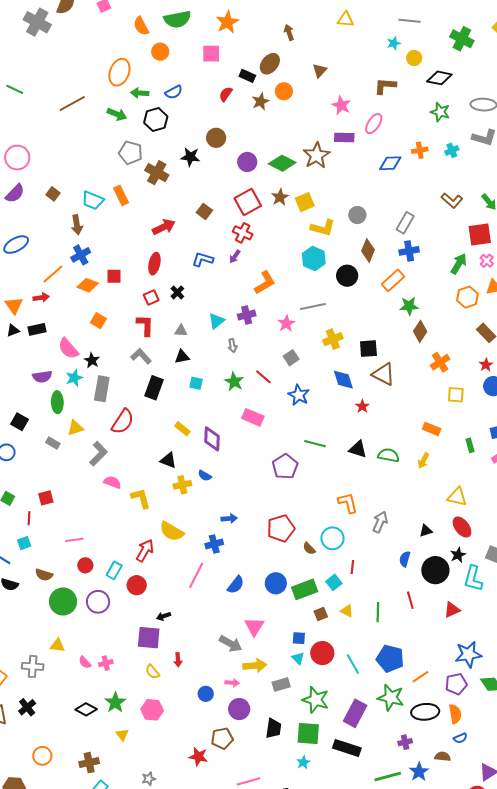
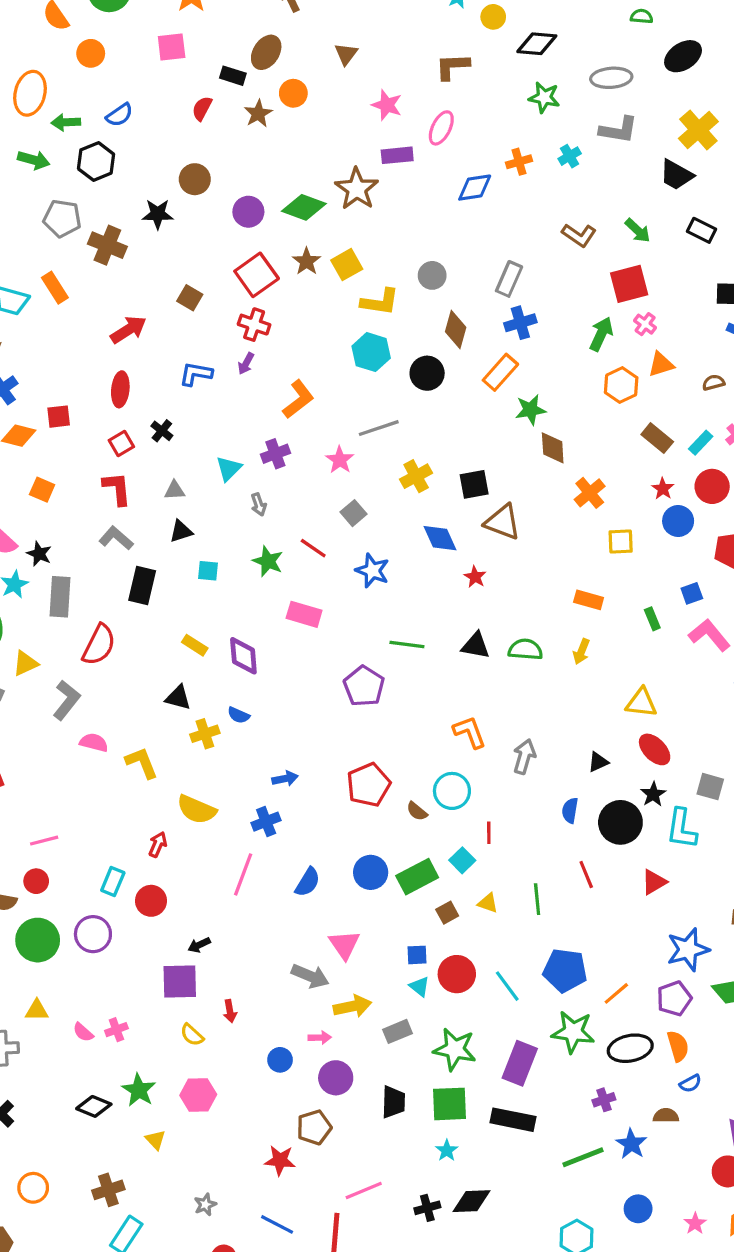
brown diamond: (420, 331) -> (553, 448), turned -30
red arrow: (145, 550) -> (158, 844), size x0.7
red circle: (85, 565) -> (36, 881), moved

